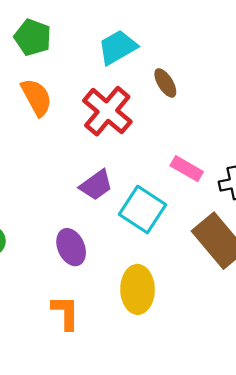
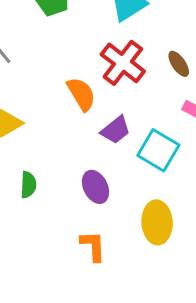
brown ellipse: (165, 83) -> (179, 64), moved
orange semicircle: (36, 97) -> (81, 94), moved

